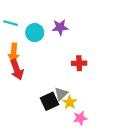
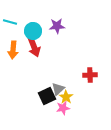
red cross: (79, 63) -> (90, 75), moved
red arrow: (17, 70) -> (34, 47), moved
pink star: (80, 118) -> (63, 108), moved

